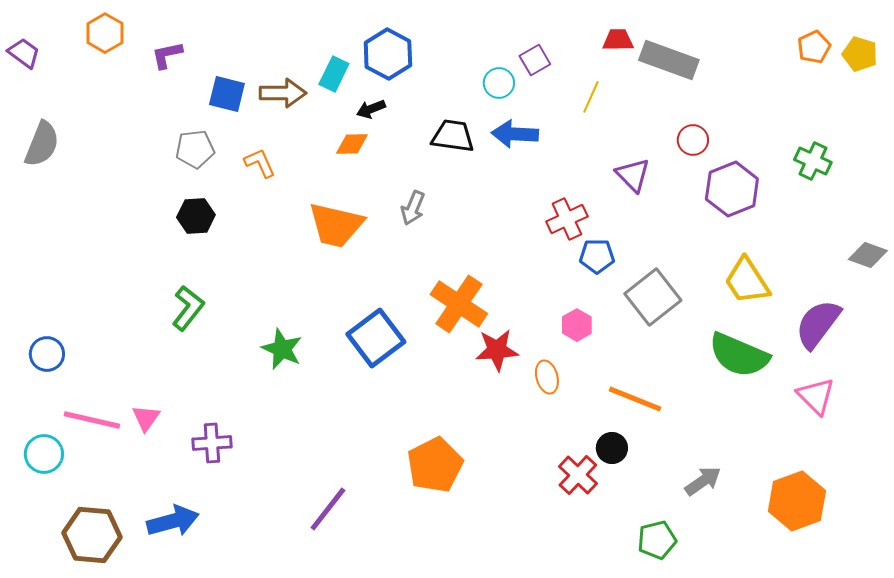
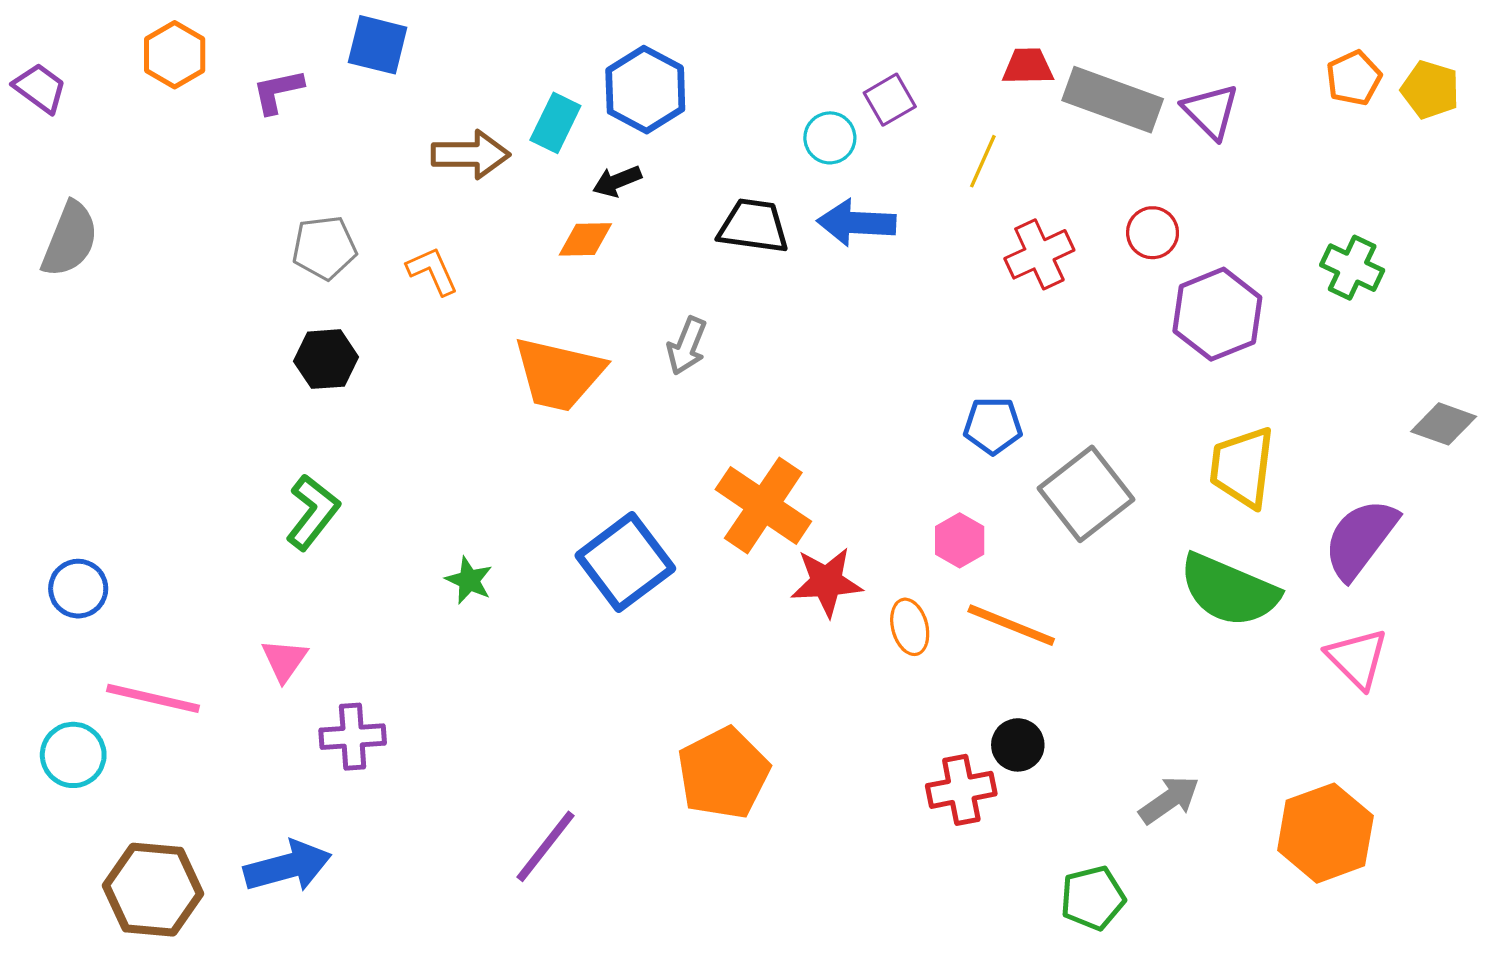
blue square: (227, 94) -> (378, 45), moved
purple triangle: (633, 175) -> (1211, 111), moved
red cross: (567, 219) -> (1039, 254), moved
yellow trapezoid: (747, 281) -> (1242, 467), turned 40
green star: (282, 349) -> (469, 580), size x0.7
orange line: (635, 399) -> (1011, 625), moved
pink triangle: (146, 418) -> (284, 660), moved
red cross: (578, 475) -> (961, 790), turned 36

